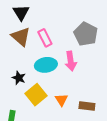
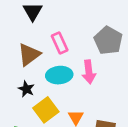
brown triangle: (21, 37) -> (29, 54), moved, turned 40

